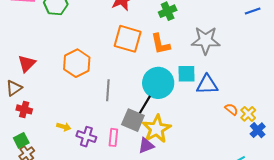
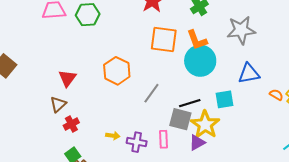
cyan square: (187, 74) -> (225, 99), moved
cyan circle: (158, 83) -> (200, 61), moved
gray line: (108, 90) -> (151, 93), turned 40
black line: (144, 105) -> (190, 103), turned 50
red cross: (24, 109) -> (71, 124), turned -35

